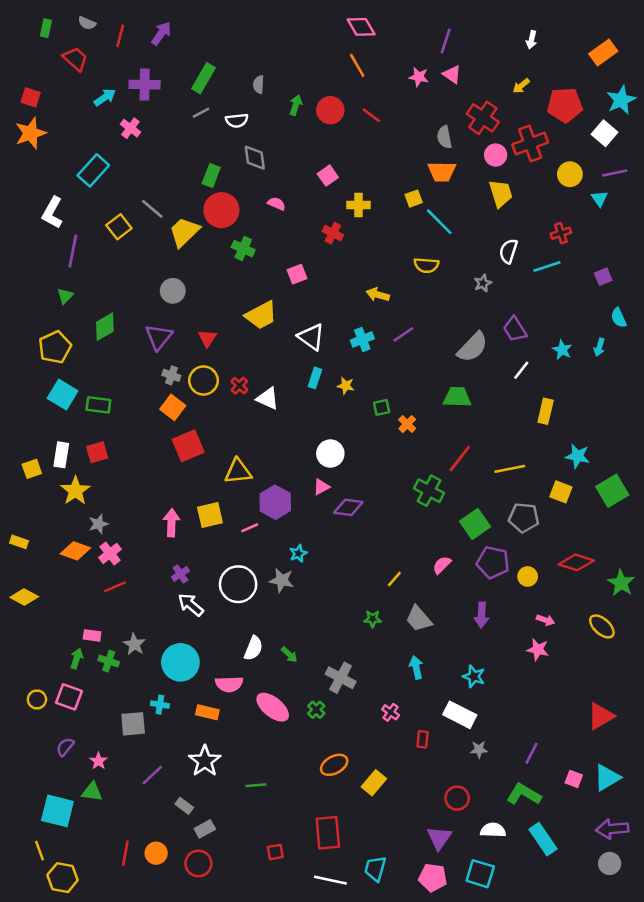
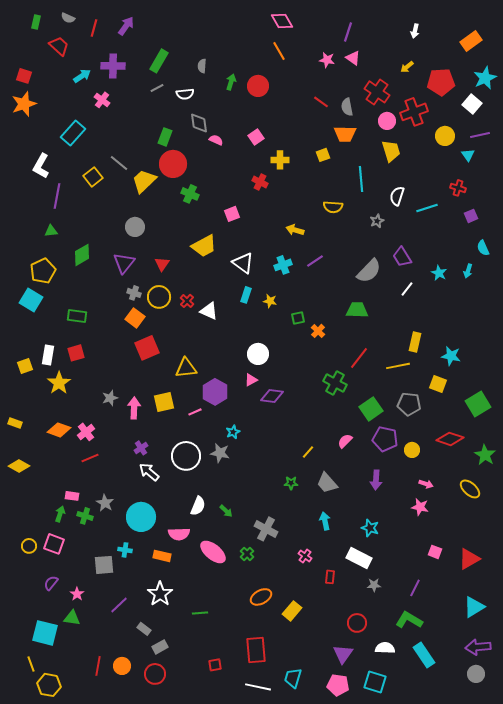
red line: (371, 115) -> (321, 102), moved
pink semicircle: (277, 204) -> (216, 140), moved
cyan line: (439, 222) -> (361, 179), moved, turned 40
red cross: (561, 233) -> (458, 188), moved, turned 35
green triangle: (65, 296) -> (51, 231), turned 40
cyan square: (63, 395) -> (31, 300), moved
yellow rectangle: (546, 411) -> (415, 342), moved
green square: (612, 491) -> (478, 404), moved
gray star: (98, 524) -> (110, 398), moved
pink square: (574, 779) -> (435, 552), moved

